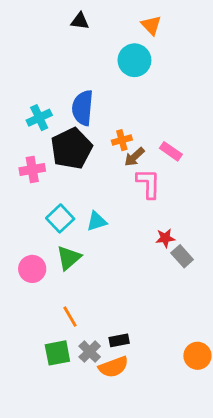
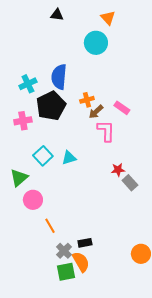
green triangle: (69, 258) -> (19, 178), moved
pink circle: (32, 269) -> (33, 200), moved
green square: (57, 353) -> (66, 272), moved
orange semicircle: (113, 367) -> (81, 262), turned -100

